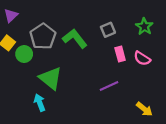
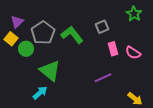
purple triangle: (11, 15) -> (17, 22), moved
green star: (144, 26) -> (134, 14), moved
cyan arrow: (40, 103) -> (40, 93), turned 70

